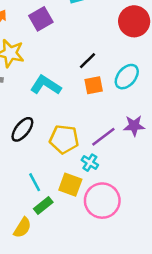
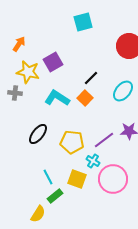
purple square: (41, 19) -> (53, 62), moved
orange square: (94, 85) -> (85, 98), moved, turned -35
pink circle: (102, 201) -> (113, 179), moved

